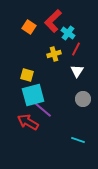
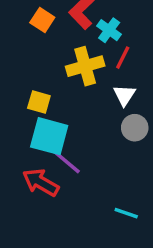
yellow cross: (54, 54) -> (85, 66), size x1.5
cyan square: (33, 95) -> (49, 136), turned 30
gray circle: (83, 99) -> (135, 128), moved

